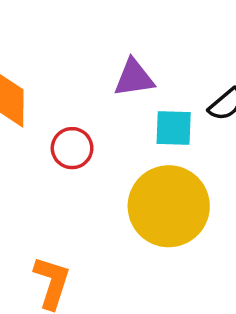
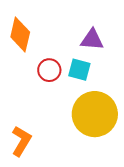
cyan square: (174, 128) -> (79, 70), moved

